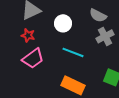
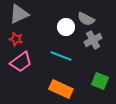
white circle: (63, 23) -> (66, 27), moved

